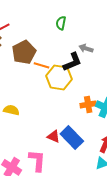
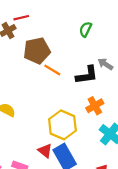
yellow hexagon: (59, 78) -> (62, 125), moved
orange cross: (88, 104) -> (95, 106), moved, turned -35

